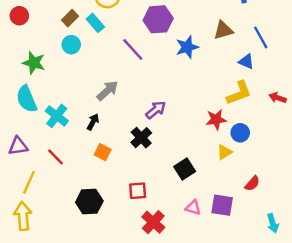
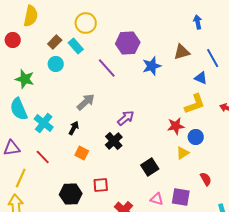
red semicircle: (252, 183) -> (206, 179), turned -72
red square: (138, 191) -> (101, 185), moved

